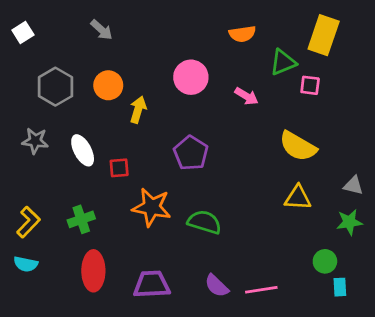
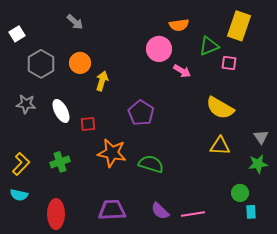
white square: (23, 33) -> (17, 34), moved
pink circle: (191, 77) -> (159, 49), moved
gray triangle: (353, 186) -> (261, 137), turned 42
red ellipse: (93, 271) -> (56, 214), moved

